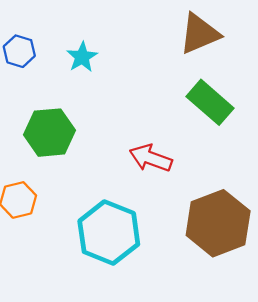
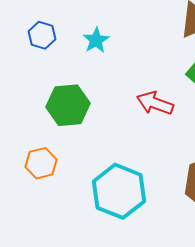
red arrow: (151, 158) -> (155, 103), moved

